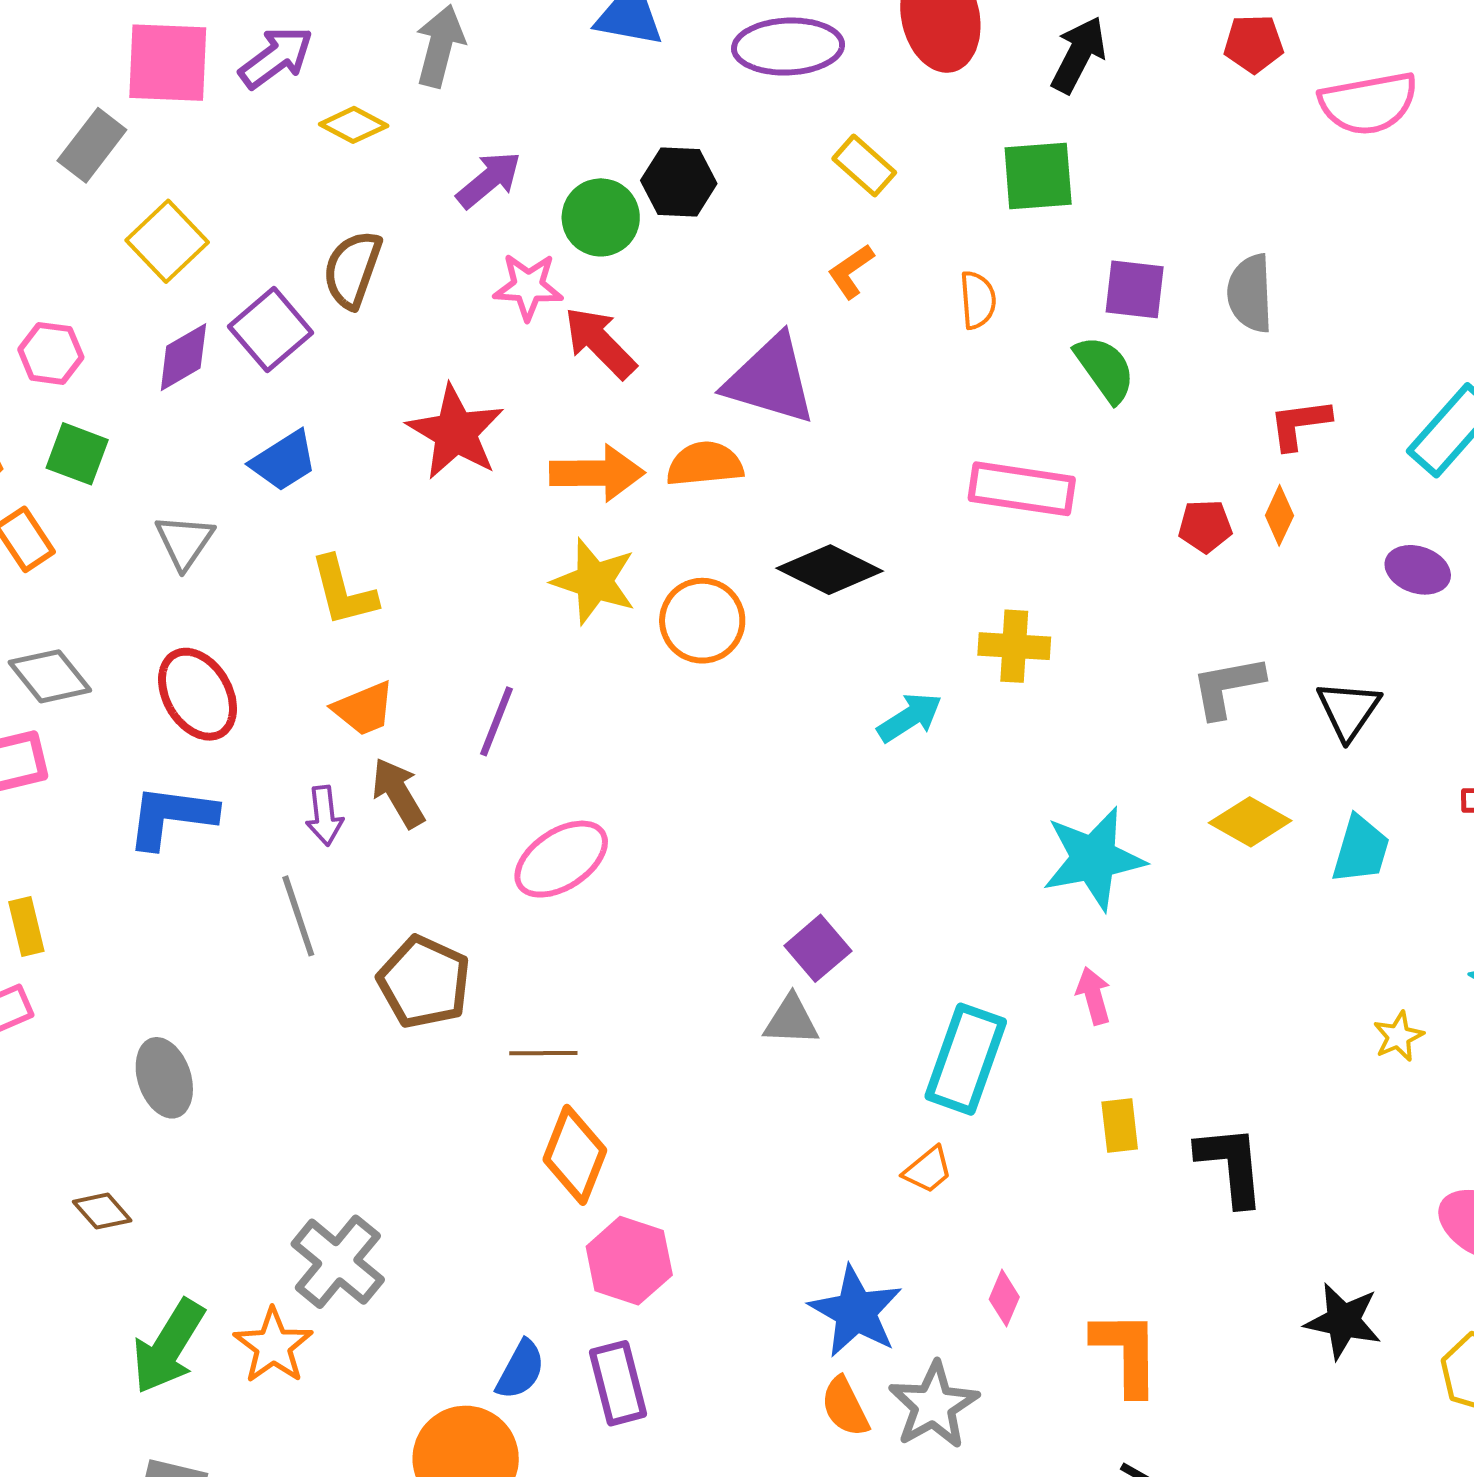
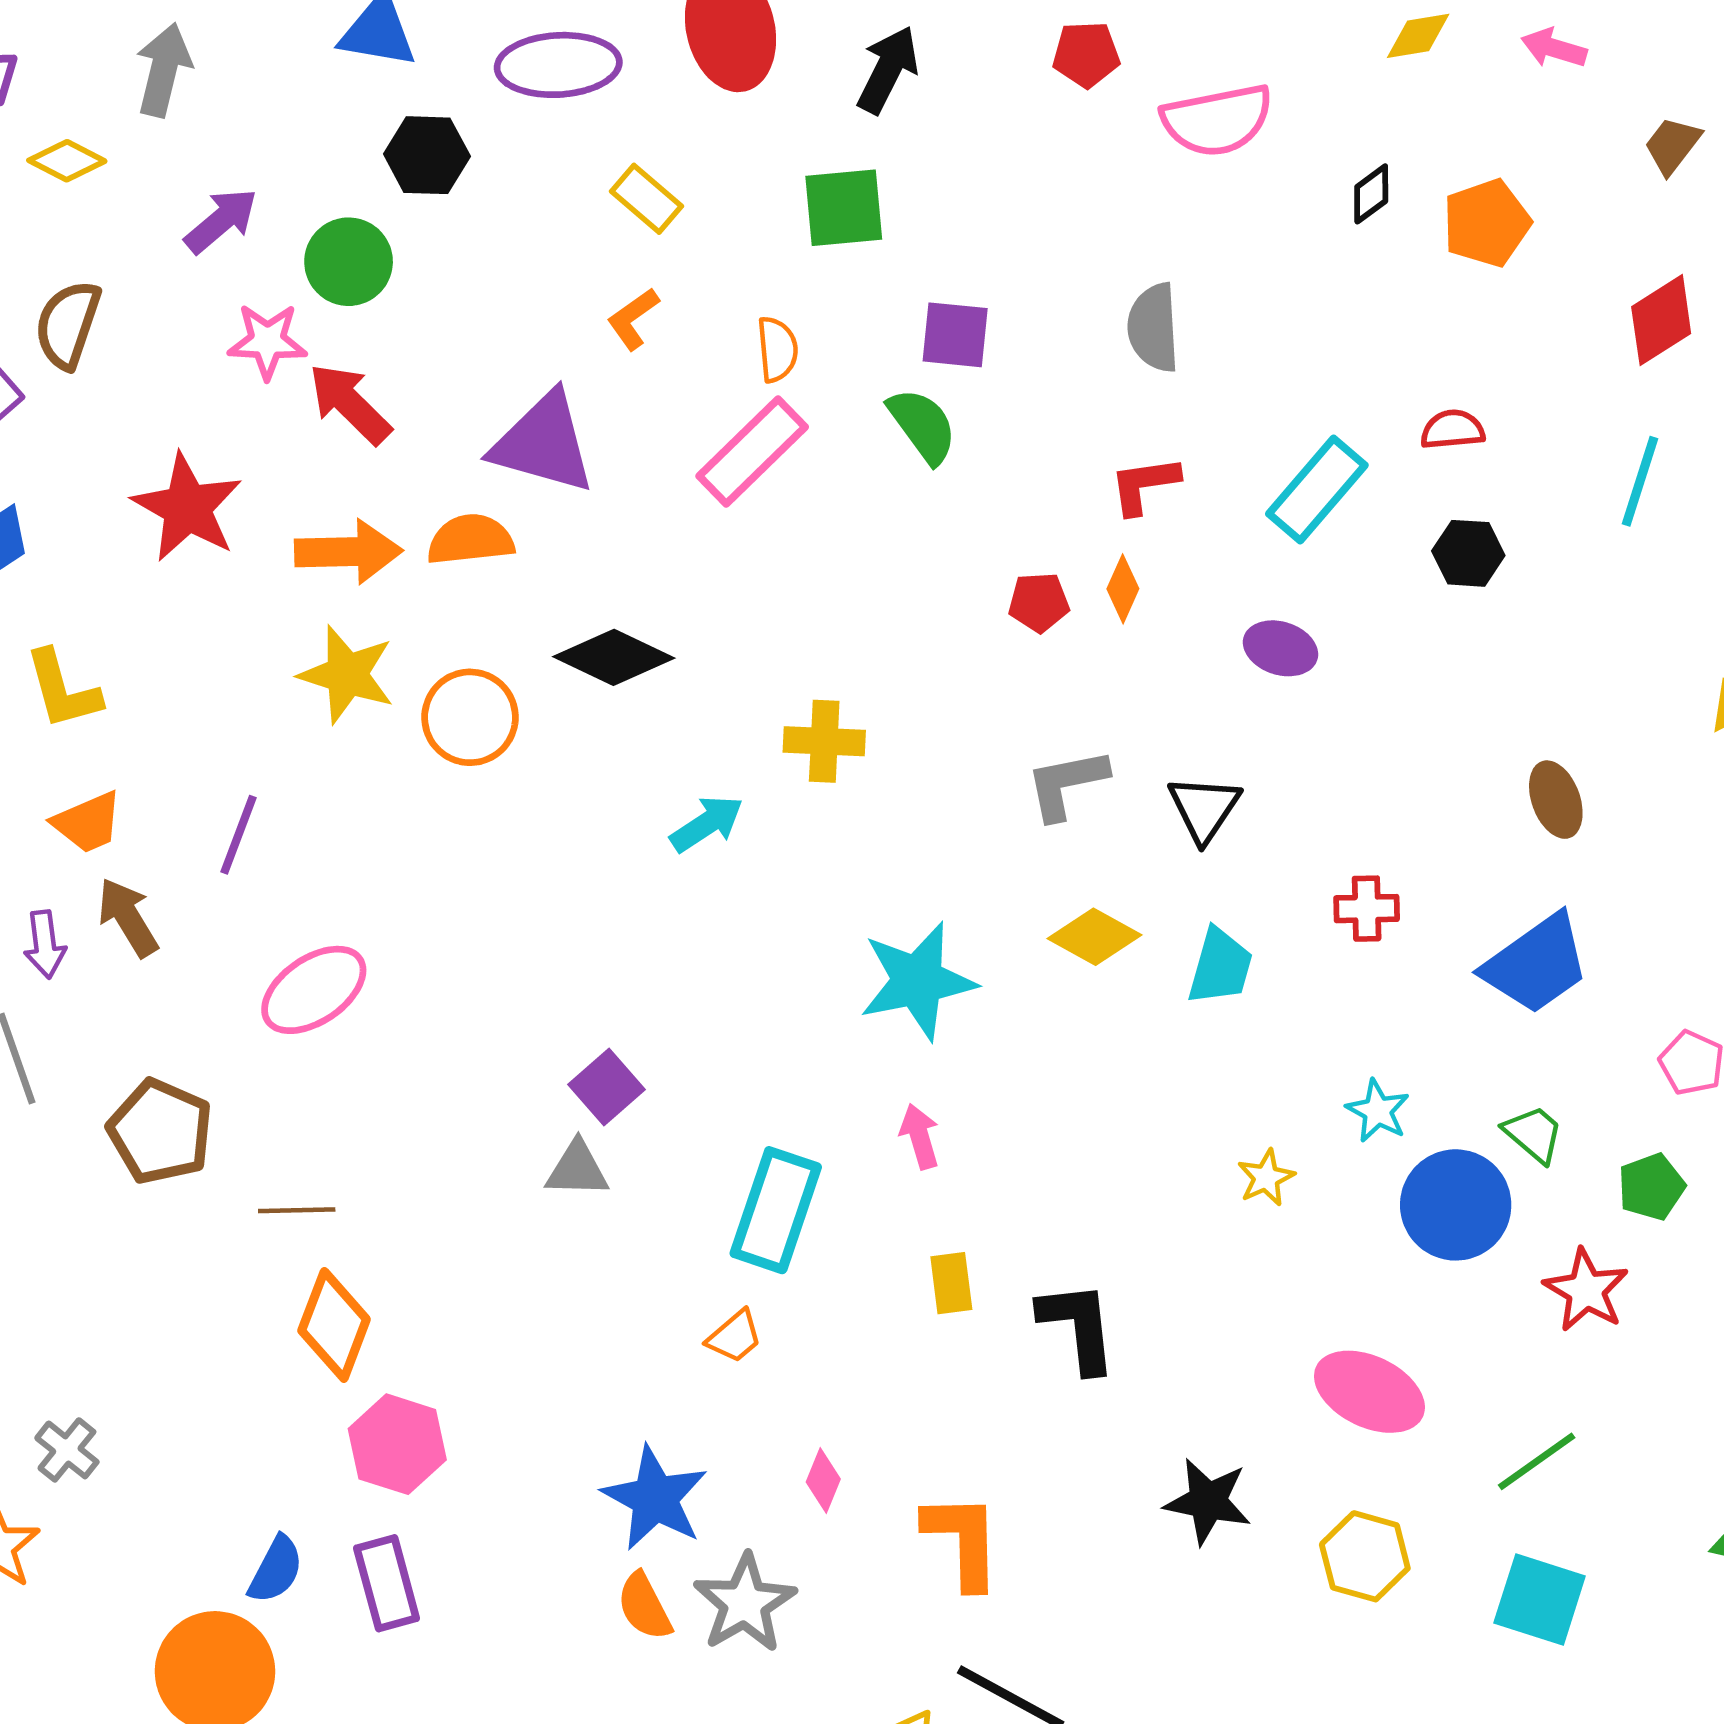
black hexagon: (679, 182) -> (427, 155), moved
gray semicircle: (1250, 293) -> (1153, 328), moved
pink rectangle: (1022, 489) -> (752, 452), moved, turned -52
gray cross: (338, 1262) -> (67, 1450), size x0.6

